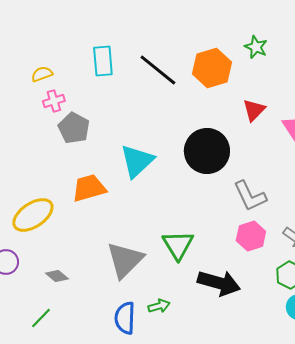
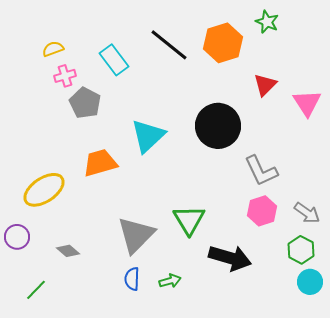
cyan rectangle: (103, 61) -> (114, 60), moved, turned -32
green line: (41, 318) -> (36, 290), moved
blue semicircle: (125, 318) -> (132, 279), moved, size x0.7

